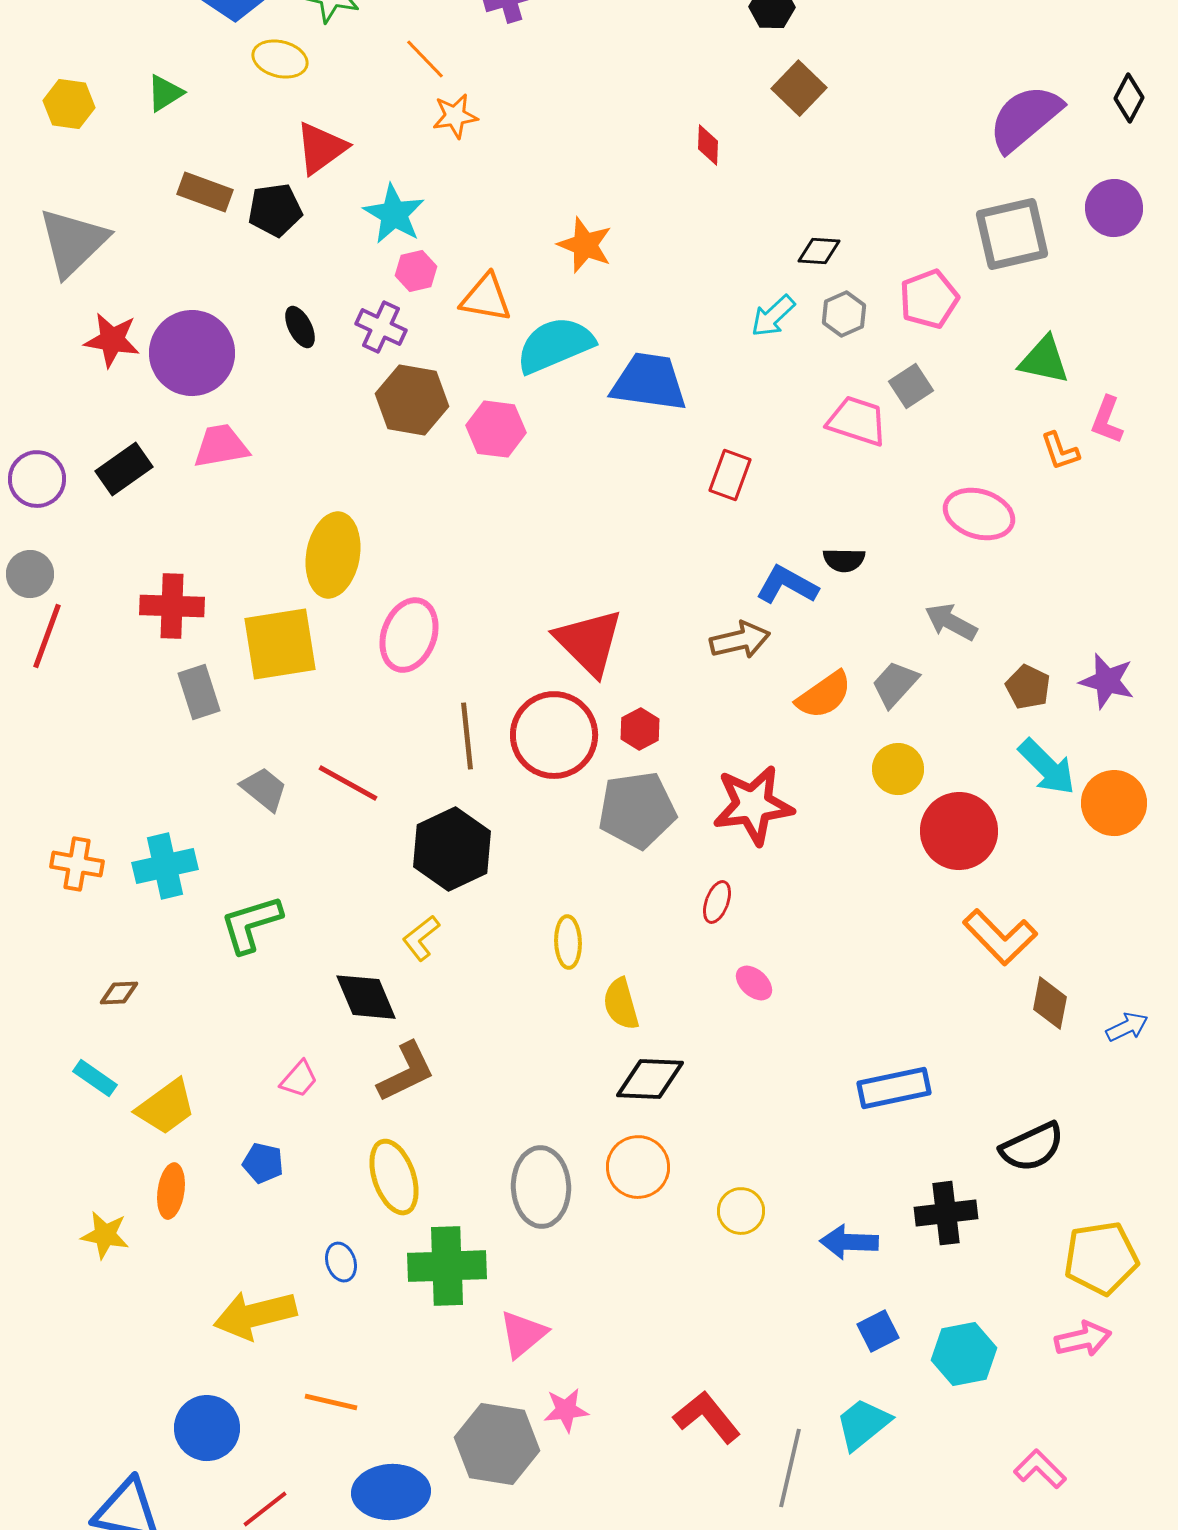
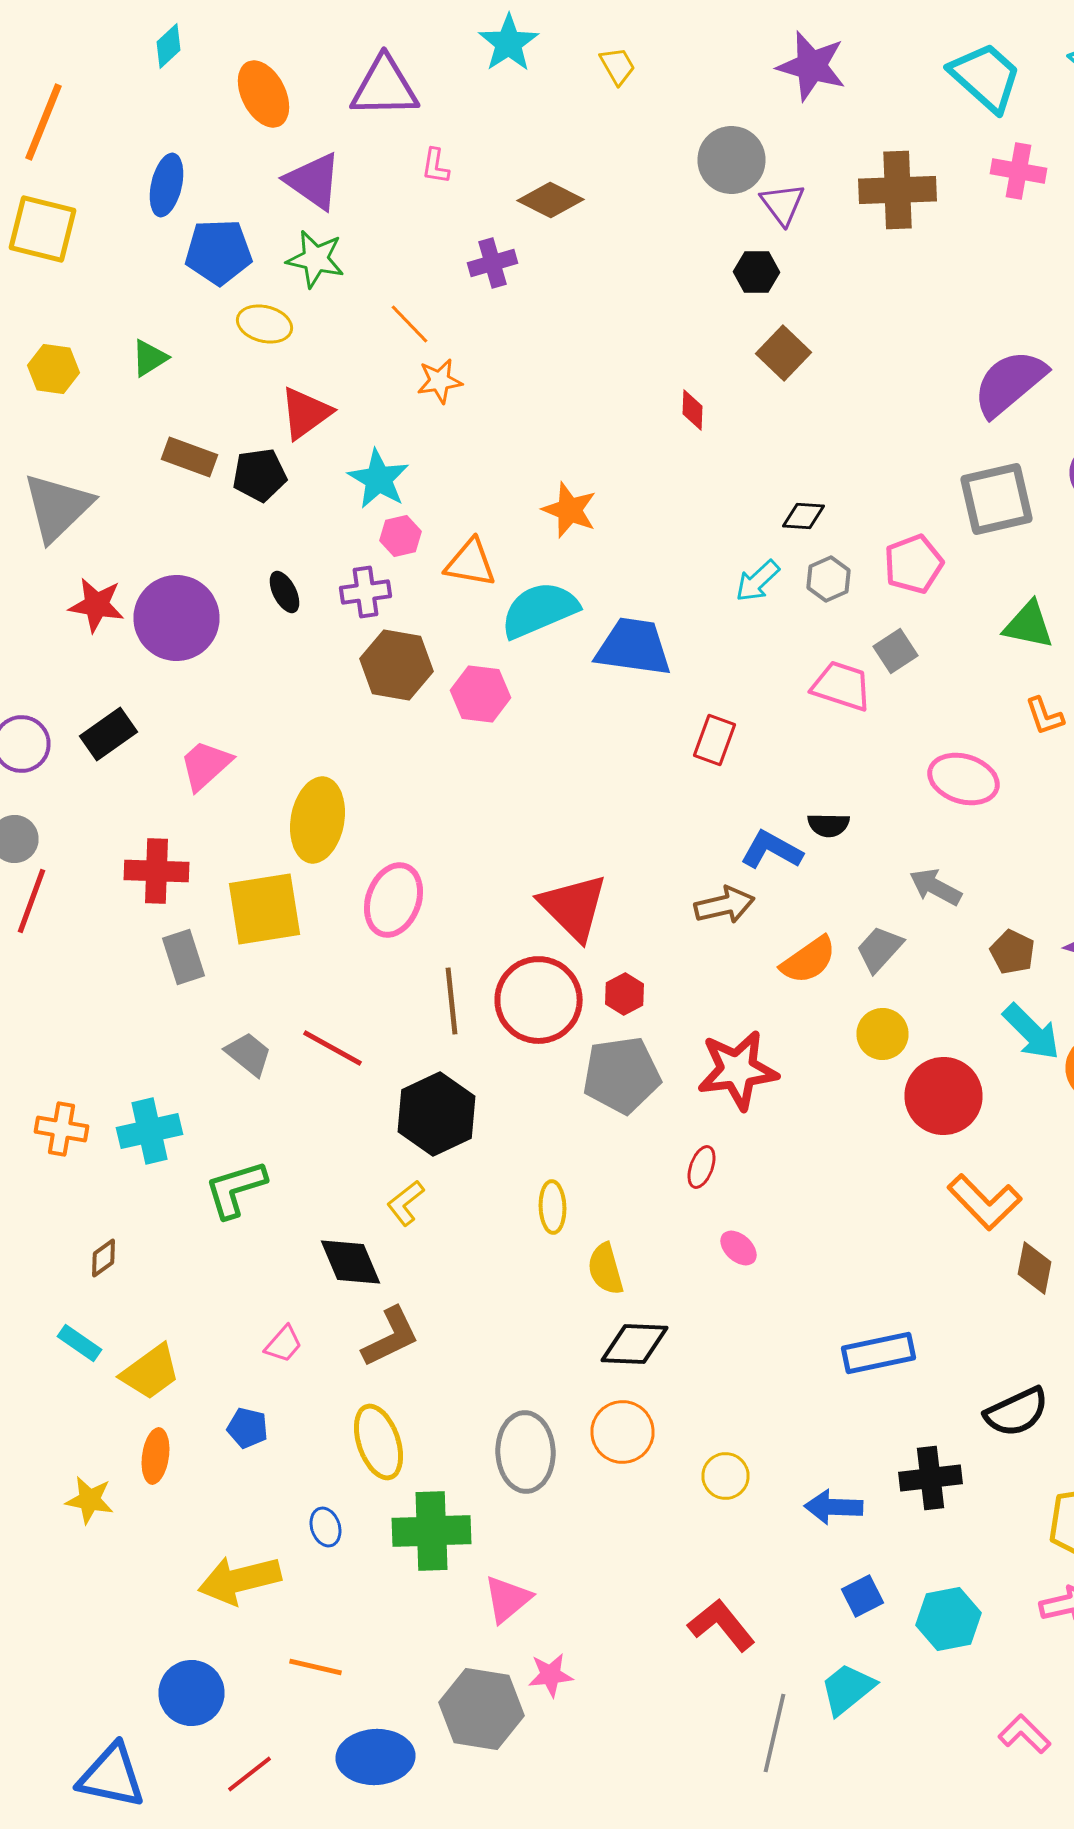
purple cross: (381, 327) -> (366, 592), turned -33
pink trapezoid: (221, 446) -> (206, 765), moved, turned -32
brown diamond: (119, 993) -> (104, 1258), turned -33
red L-shape: (707, 1417) -> (722, 1625), moved

